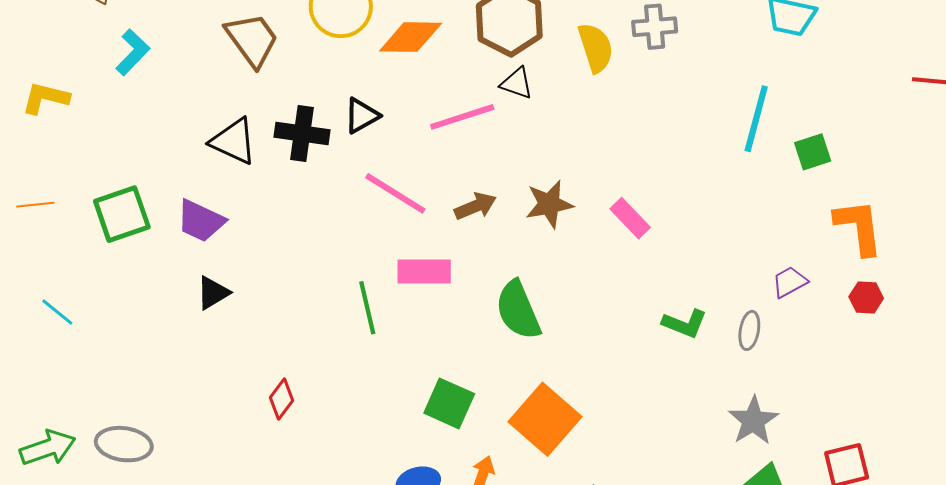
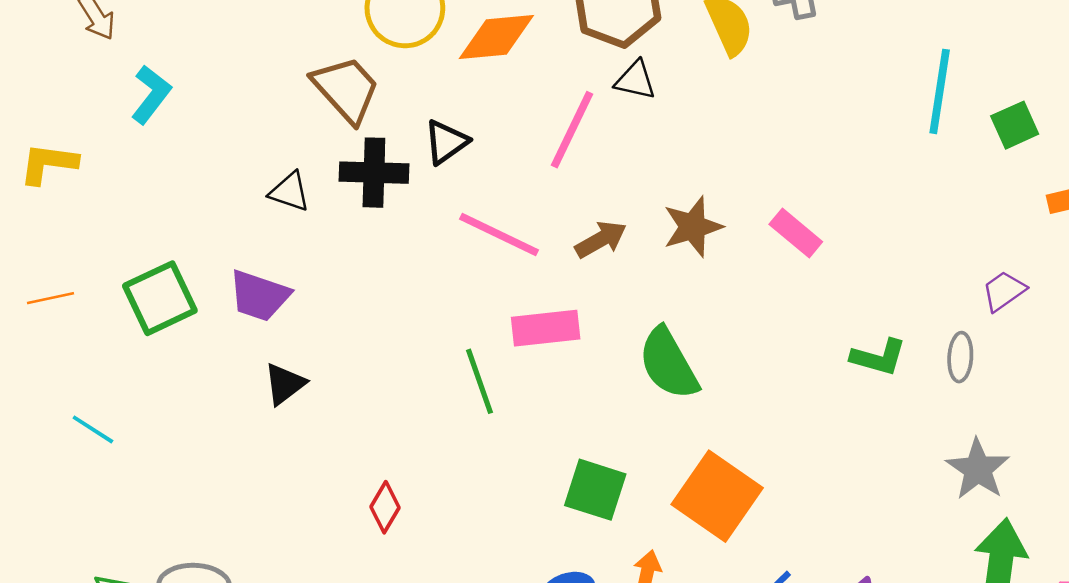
brown trapezoid: (252, 40) -> (346, 89), moved
pink line: (462, 117) -> (572, 130), turned -40
black triangle: (234, 141) -> (289, 192), size x0.7

